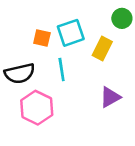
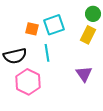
yellow rectangle: (102, 49) -> (88, 35), moved
purple triangle: (110, 97) -> (84, 74), turned -36

